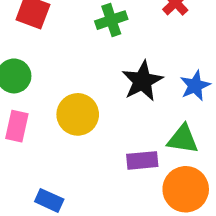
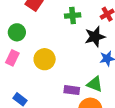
black star: (142, 81) -> (95, 37), moved

